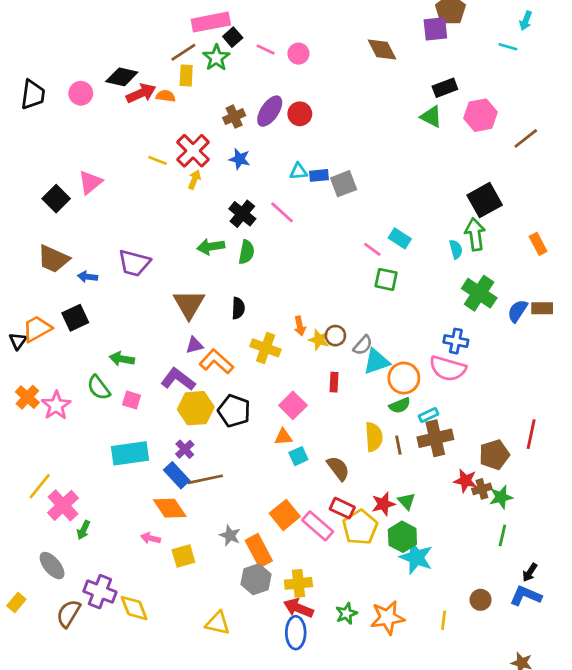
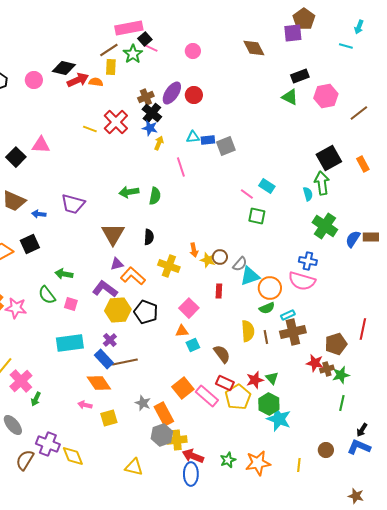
pink line: (266, 49) -> (151, 48), moved
yellow arrow: (194, 180) -> (159, 143), moved
pink triangle: (90, 182) -> (41, 145), turned 42
pink line: (282, 212) -> (181, 167), turned 30
black cross: (242, 214) -> (152, 113), moved
orange rectangle: (538, 244) -> (363, 164), moved
pink star: (56, 405) -> (16, 308), turned -30
yellow cross: (298, 583) -> (177, 440), moved

